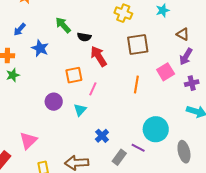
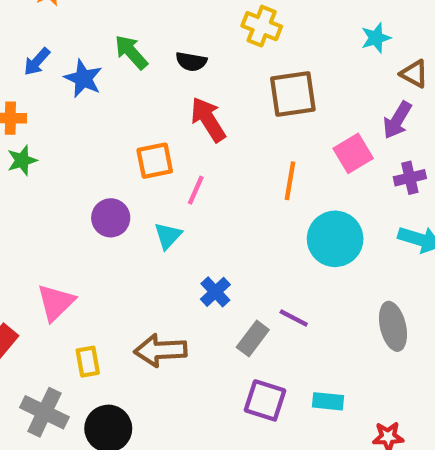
cyan star: (163, 10) -> (376, 38), moved
brown triangle: (183, 34) -> (414, 74), moved
black semicircle: (84, 37) -> (191, 62), moved
blue star: (40, 48) -> (83, 79), moved
cyan circle: (156, 129) -> (335, 239), moved

